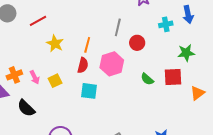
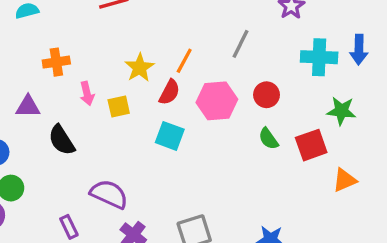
cyan cross: (166, 24) -> (319, 57), size x1.5
red circle: (137, 43) -> (267, 95), moved
yellow star: (55, 44) -> (140, 68), moved
orange cross: (14, 75) -> (56, 62), moved
red square: (173, 77) -> (311, 145), turned -30

